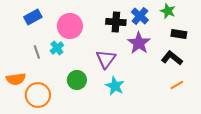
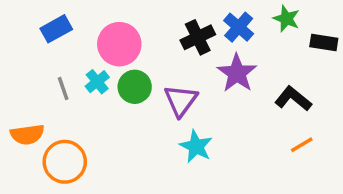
black cross: (116, 22) -> (198, 37), turned -30
black rectangle: (179, 34) -> (324, 42), moved
green circle: (77, 80) -> (135, 87), moved

